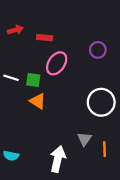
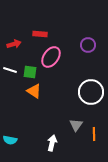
red arrow: (15, 30) -> (14, 44), moved
white arrow: (58, 159) -> (52, 143), size x0.7

